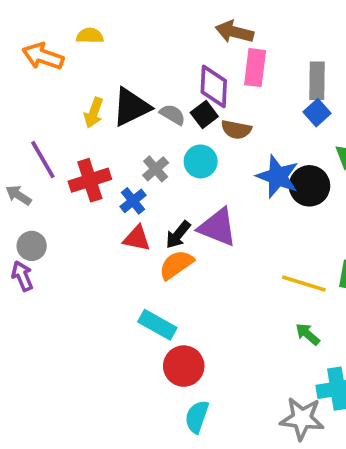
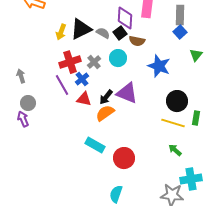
purple line: (43, 160) -> (62, 85), moved
red cross: (90, 180) -> (70, 62), moved
black circle: (309, 186) -> (177, 101), moved
gray arrow: (19, 195) -> (21, 76), turned 40
red circle: (184, 366) -> (124, 158), moved

